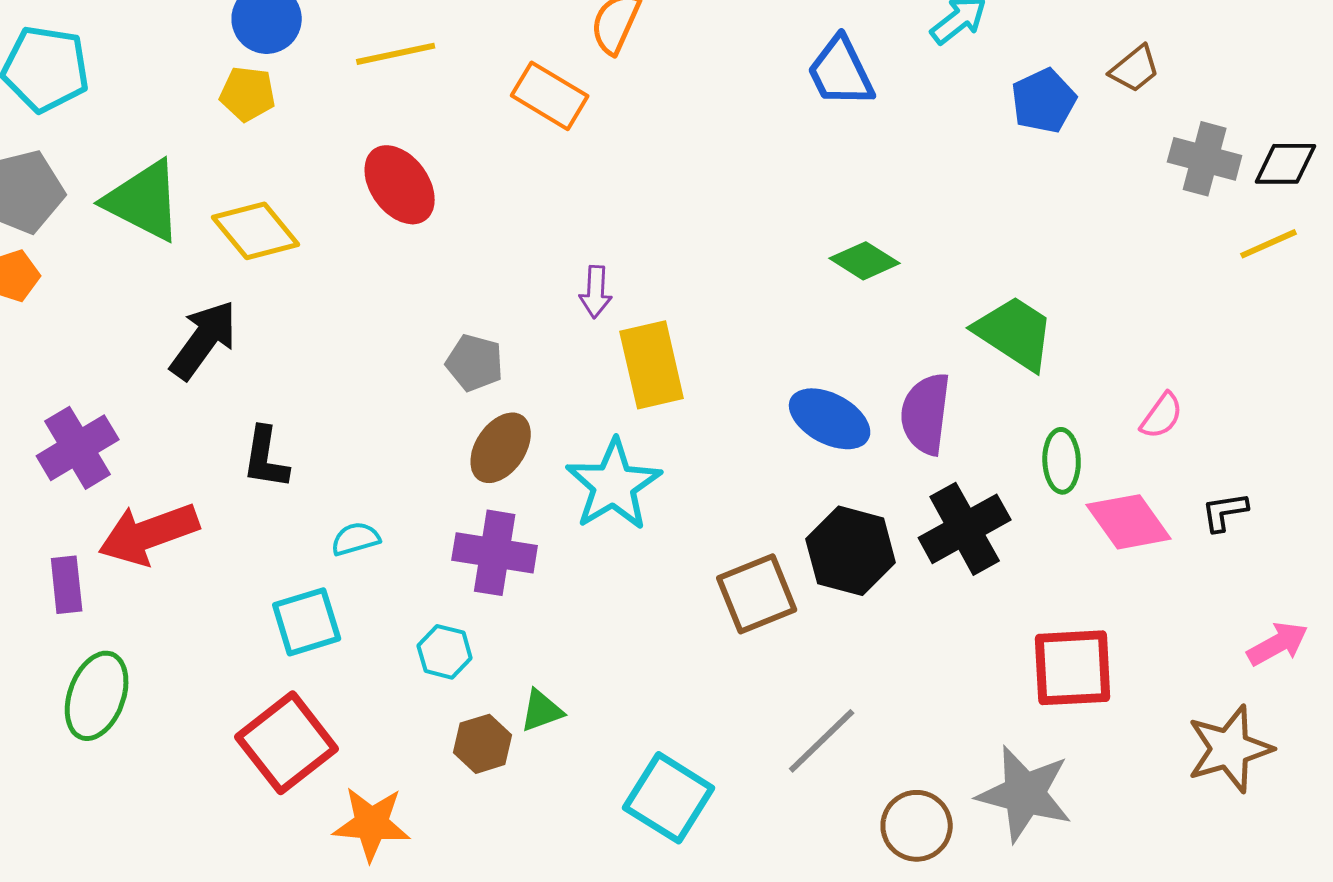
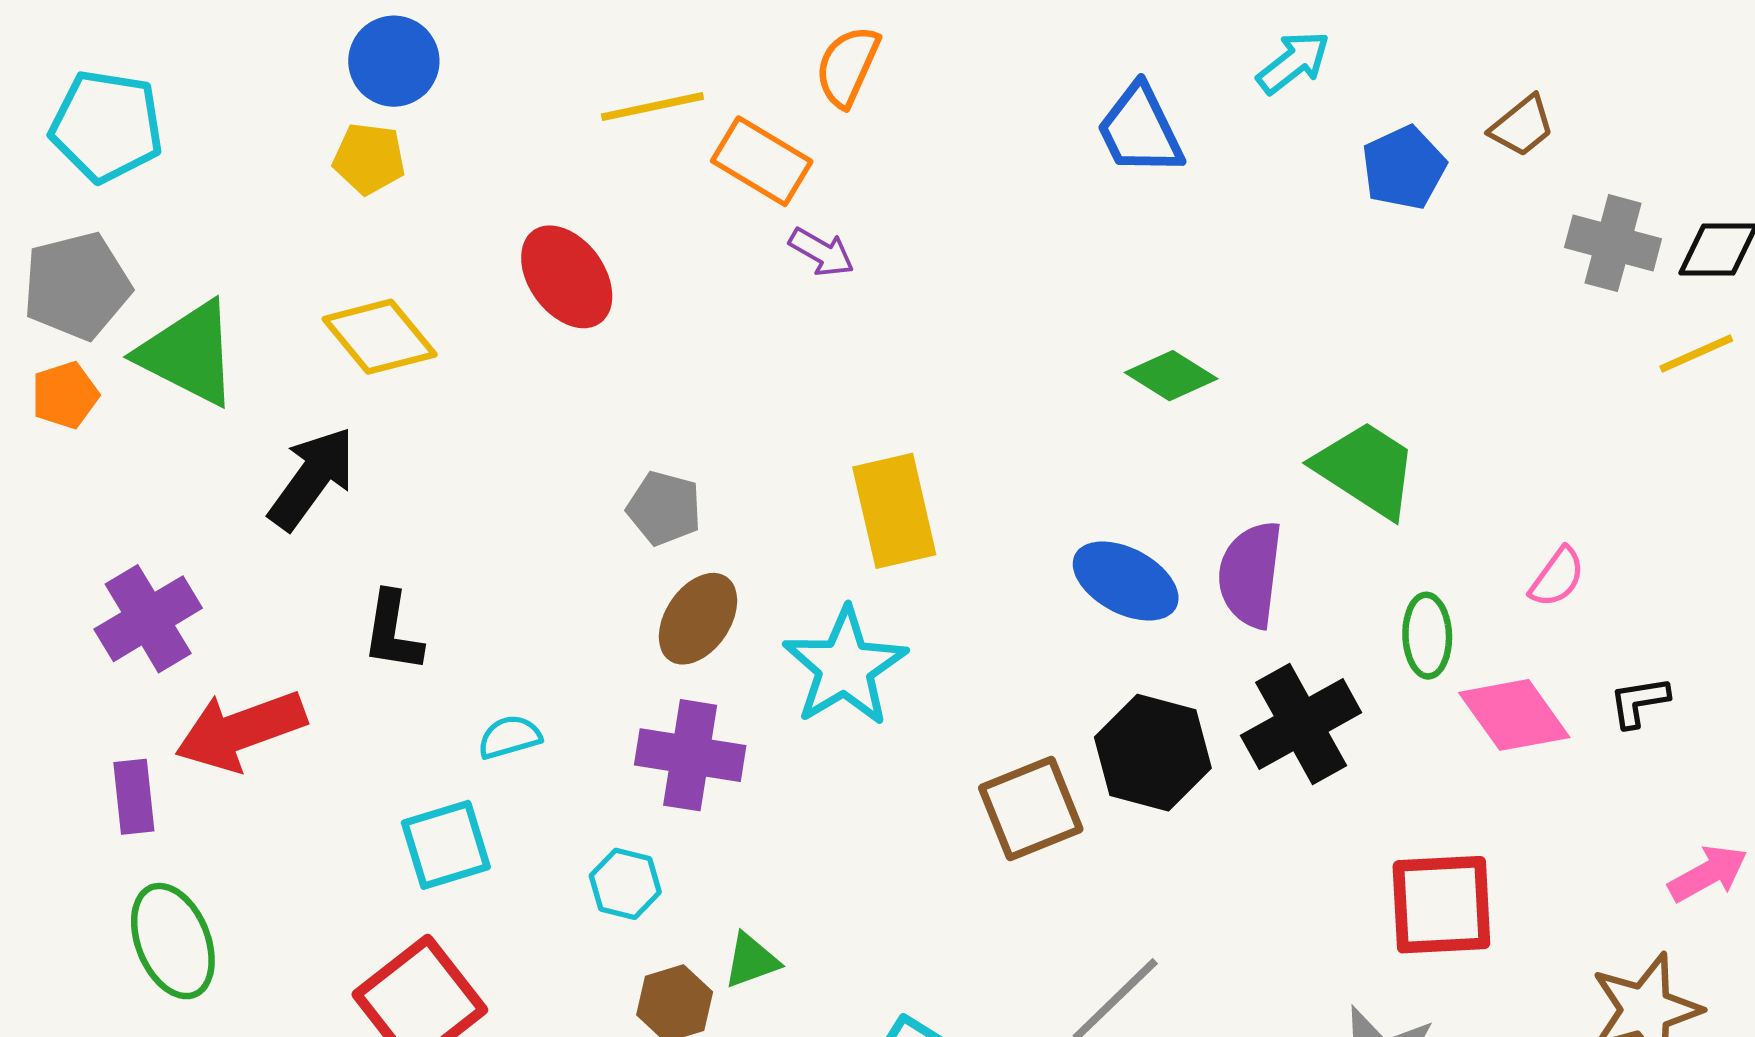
yellow line: (396, 54) -> (653, 107), moved
green triangle: (144, 201) -> (188, 354), moved
purple arrow: (596, 292) -> (821, 252), moved, turned -63
green ellipse: (97, 696) -> (173, 941), turned -42

